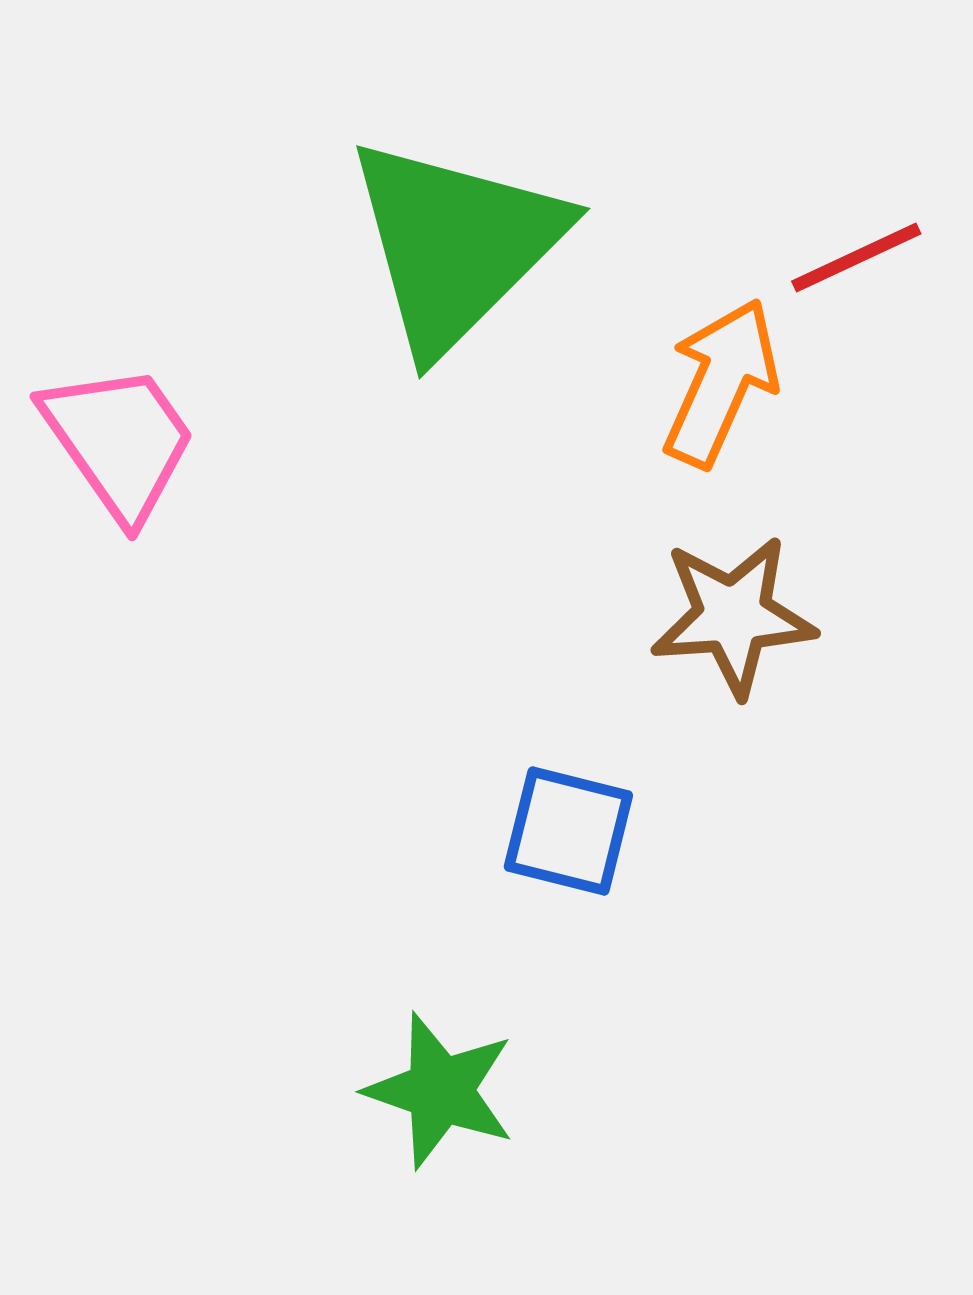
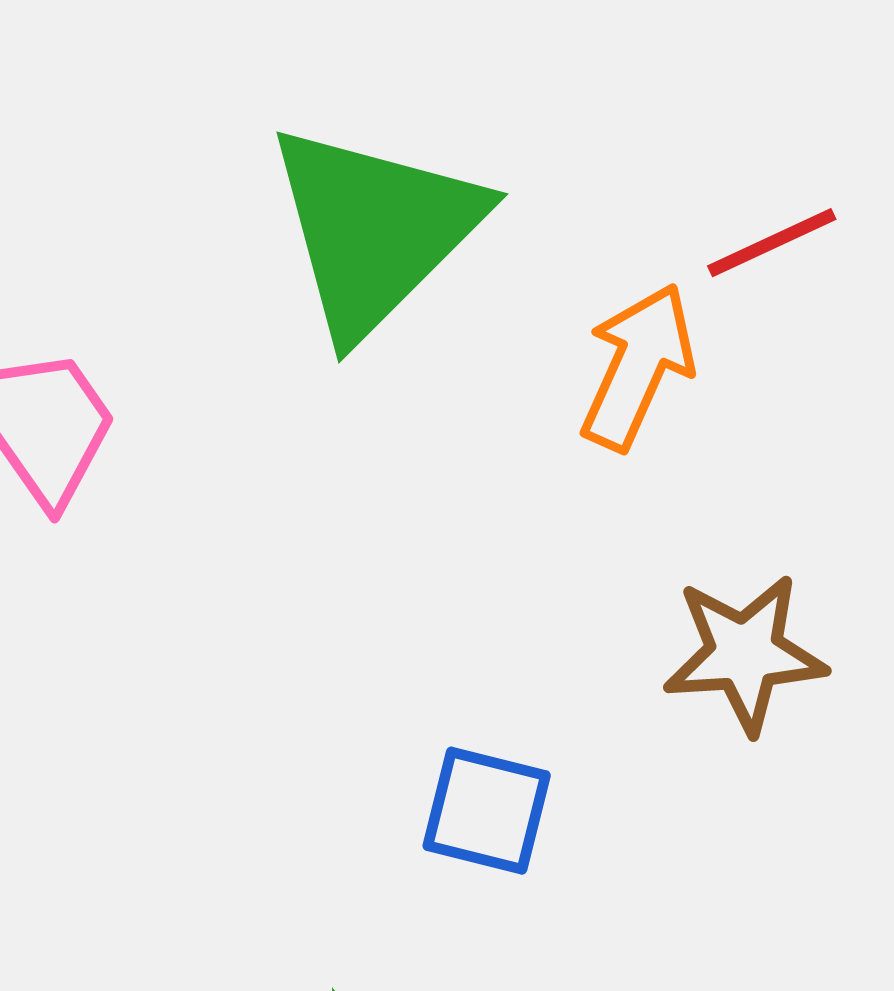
brown star: (733, 616) -> (745, 654), moved

